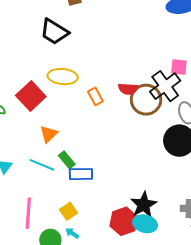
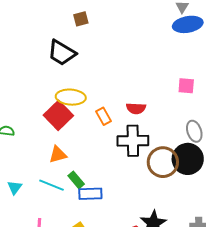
black cross: (165, 86) -> (133, 141), moved, turned 36
red square: (31, 96) -> (58, 115), moved
brown circle: (146, 100) -> (163, 162), moved
orange triangle: (49, 134) -> (58, 154), turned 30

